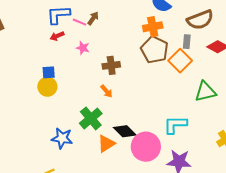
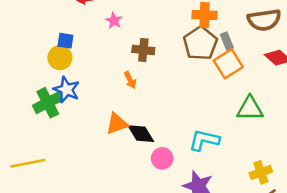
gray rectangle: (187, 42) -> (227, 41), moved, turned -40
green cross: (91, 118) -> (48, 103), moved
blue star: (62, 138) -> (67, 90), moved
orange triangle: (106, 144) -> (117, 124), moved
pink circle: (146, 147) -> (162, 158), size x0.6

